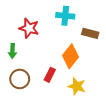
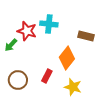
cyan cross: (65, 16) -> (49, 24), moved
green arrow: (12, 51) -> (11, 45), moved, turned 40

